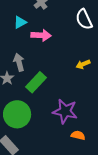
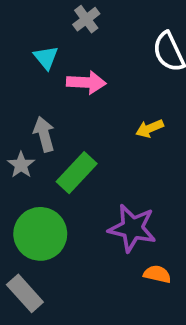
cyan triangle: (20, 22) -> (46, 58), turned -40
yellow arrow: (83, 64) -> (150, 128), moved

